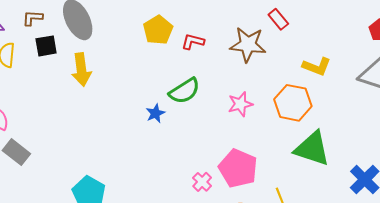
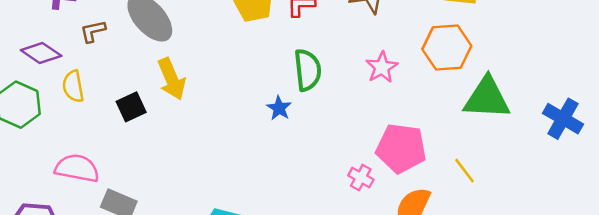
black square: (46, 46) -> (131, 107), moved
green semicircle: (185, 91) -> (308, 70), turned -48

